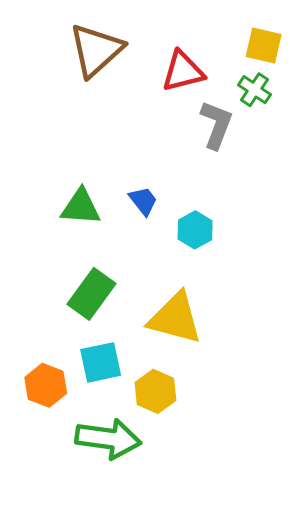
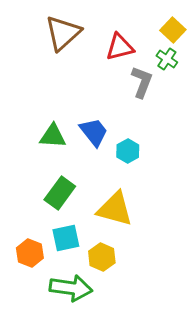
yellow square: (264, 45) -> (173, 30), turned 30
blue trapezoid: (143, 201) -> (94, 132), size x1.5

